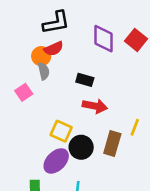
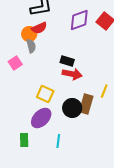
purple diamond: (104, 39) -> (79, 20), turned 70
black rectangle: (85, 80) -> (67, 61), moved
black circle: (81, 147) -> (72, 108), moved

